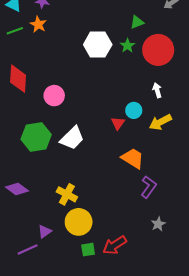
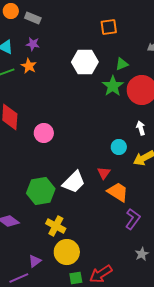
white hexagon: (98, 45) -> (85, 62), moved
green star: (127, 46) -> (113, 86), size x1.5
red triangle: (118, 123) -> (104, 173), moved
green hexagon: (36, 137) -> (41, 191), moved
white trapezoid: (72, 138) -> (74, 182), moved

